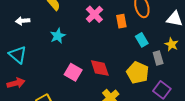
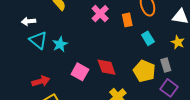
cyan star: (58, 36) -> (60, 44), moved
cyan triangle: (18, 55) -> (38, 40), moved
gray rectangle: (158, 58) -> (166, 65), moved
red arrow: (16, 83) -> (41, 81), moved

